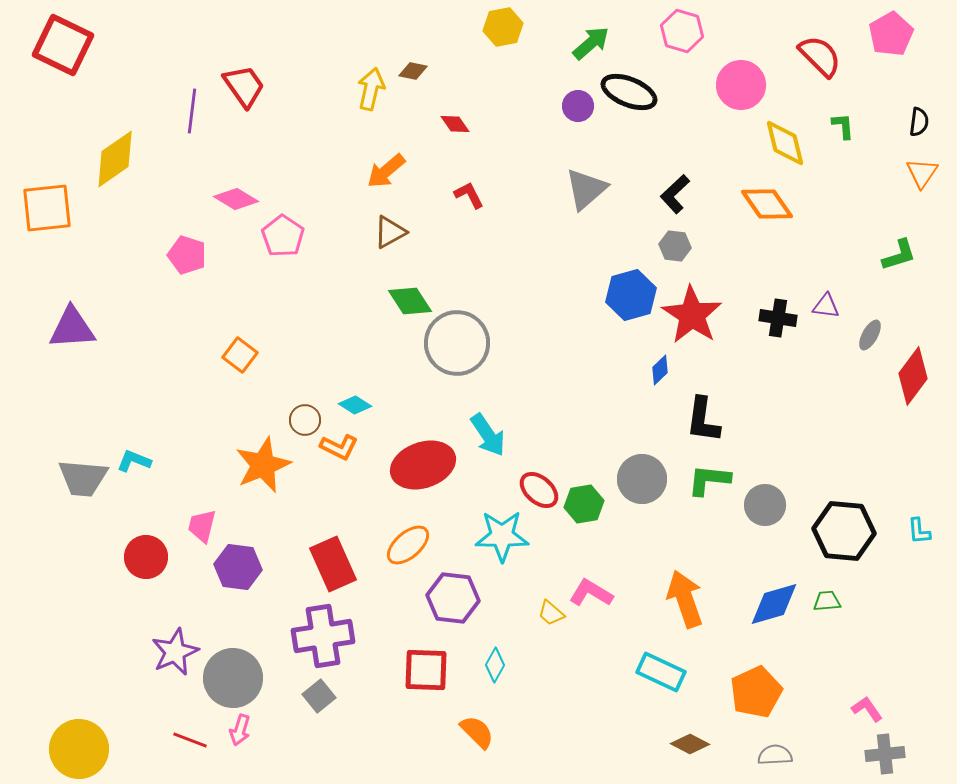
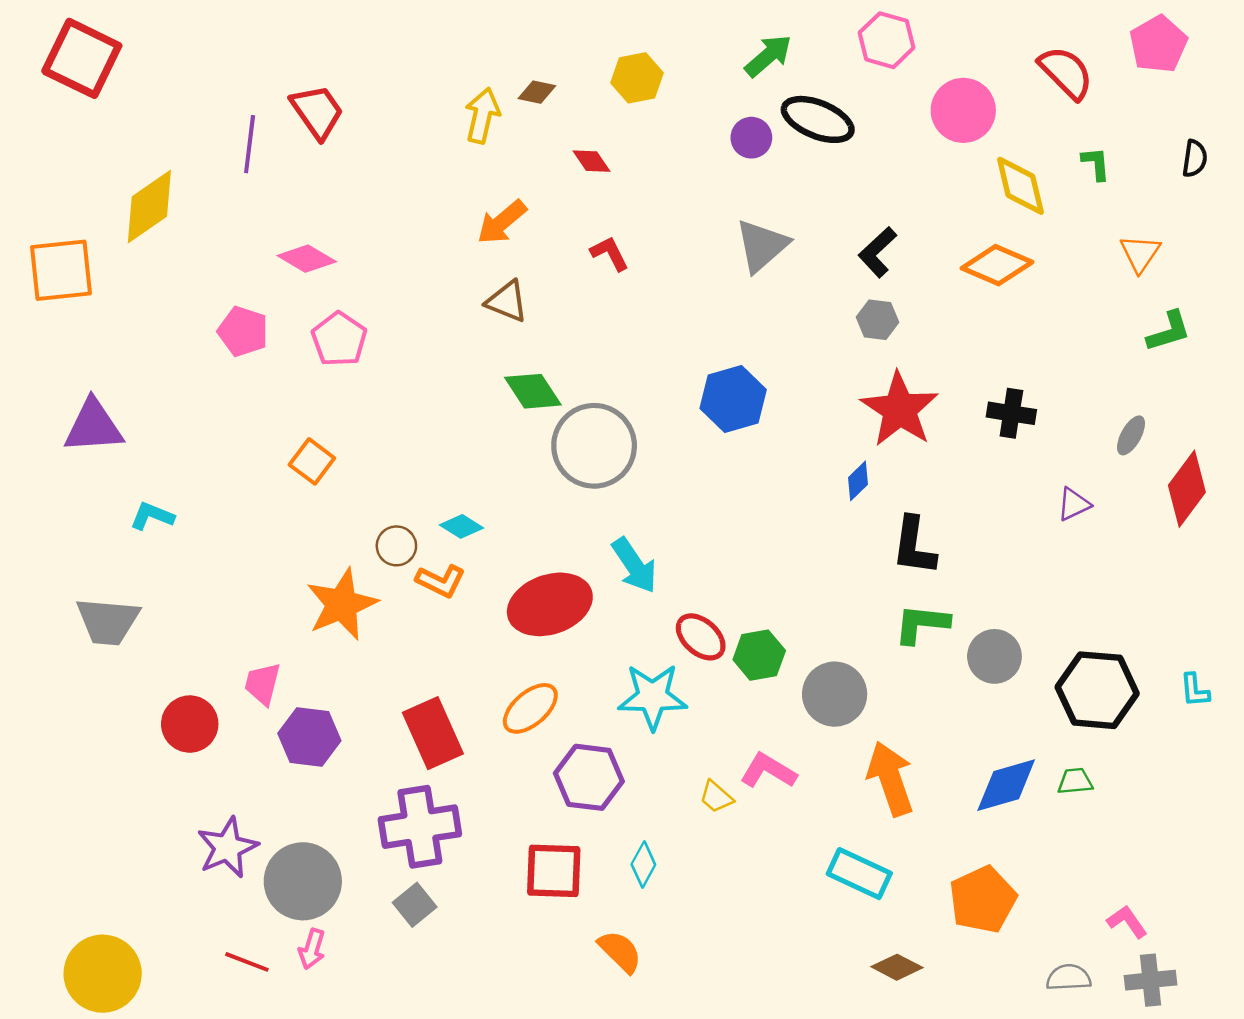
yellow hexagon: (503, 27) -> (637, 78), moved
orange triangle: (922, 173) -> (1140, 253), moved
orange diamond: (767, 204) -> (997, 265), turned -32
brown triangle: (390, 232) -> (507, 301), turned 51
pink pentagon: (283, 236) -> (339, 339), moved
blue hexagon: (631, 295) -> (733, 399), moved
purple triangle: (826, 306) -> (1074, 504), moved, turned -32
cyan L-shape: (134, 461) -> (152, 516), moved
gray circle: (642, 479) -> (835, 694), moved
gray semicircle: (775, 755) -> (1069, 978), moved

